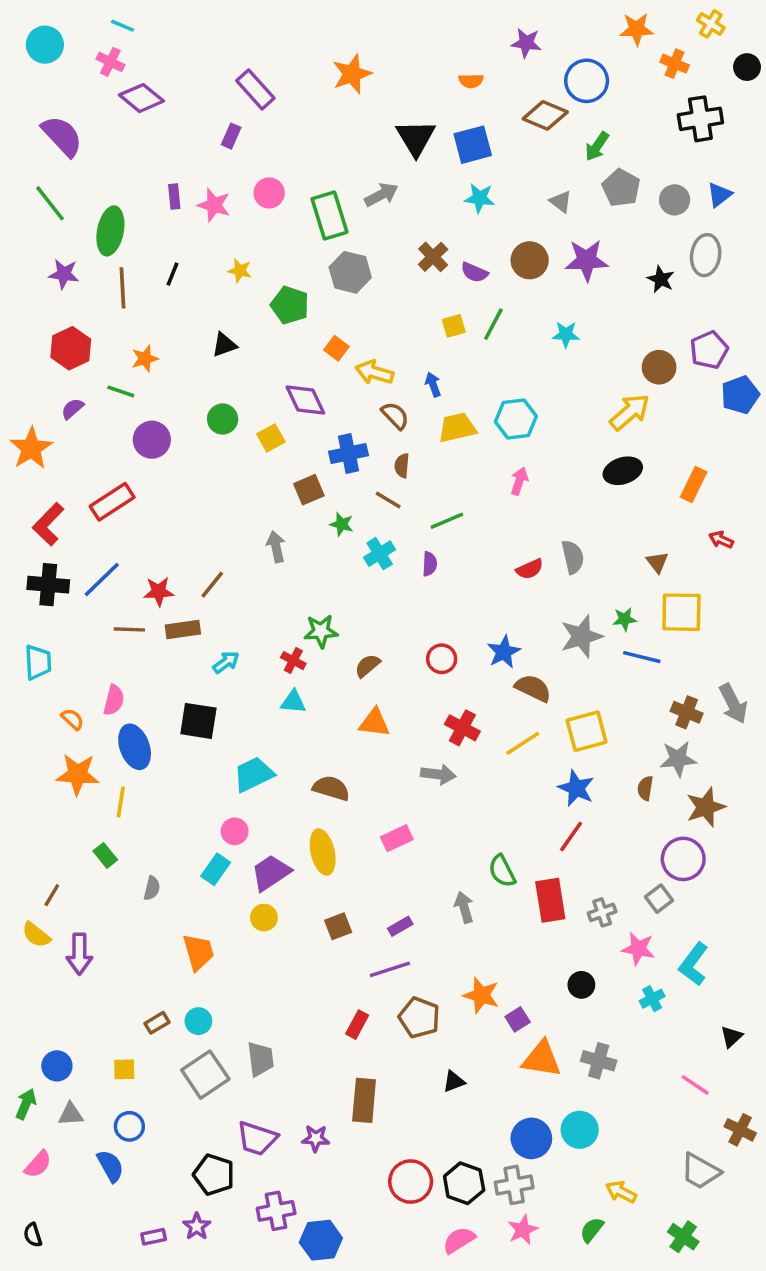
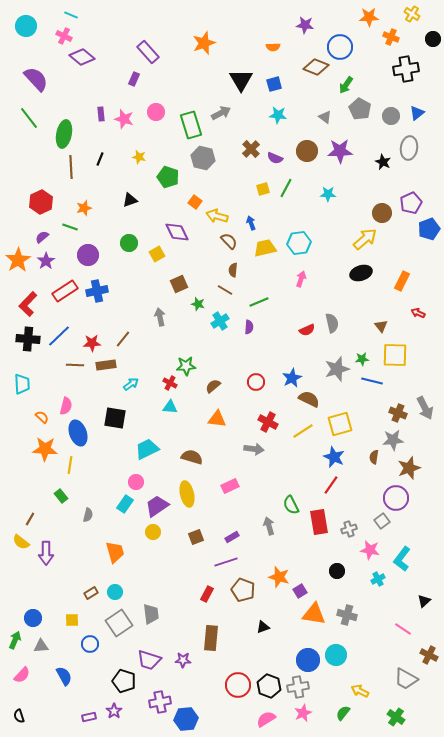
blue square: (473, 145) -> (274, 84), size x0.7
purple star: (64, 274) -> (46, 261), moved, turned 30
blue cross: (348, 453) -> (97, 291), moved
blue circle: (129, 1126) -> (90, 644), moved

